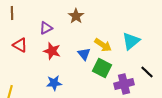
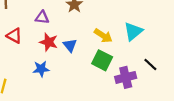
purple triangle: (46, 28) -> (42, 17), turned 32
blue triangle: (84, 54) -> (70, 45), moved
blue star: (54, 83) -> (41, 69), moved

